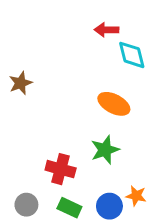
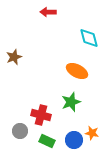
red arrow: (106, 30) -> (48, 12), moved
gray circle: (26, 205) -> (20, 131), moved

